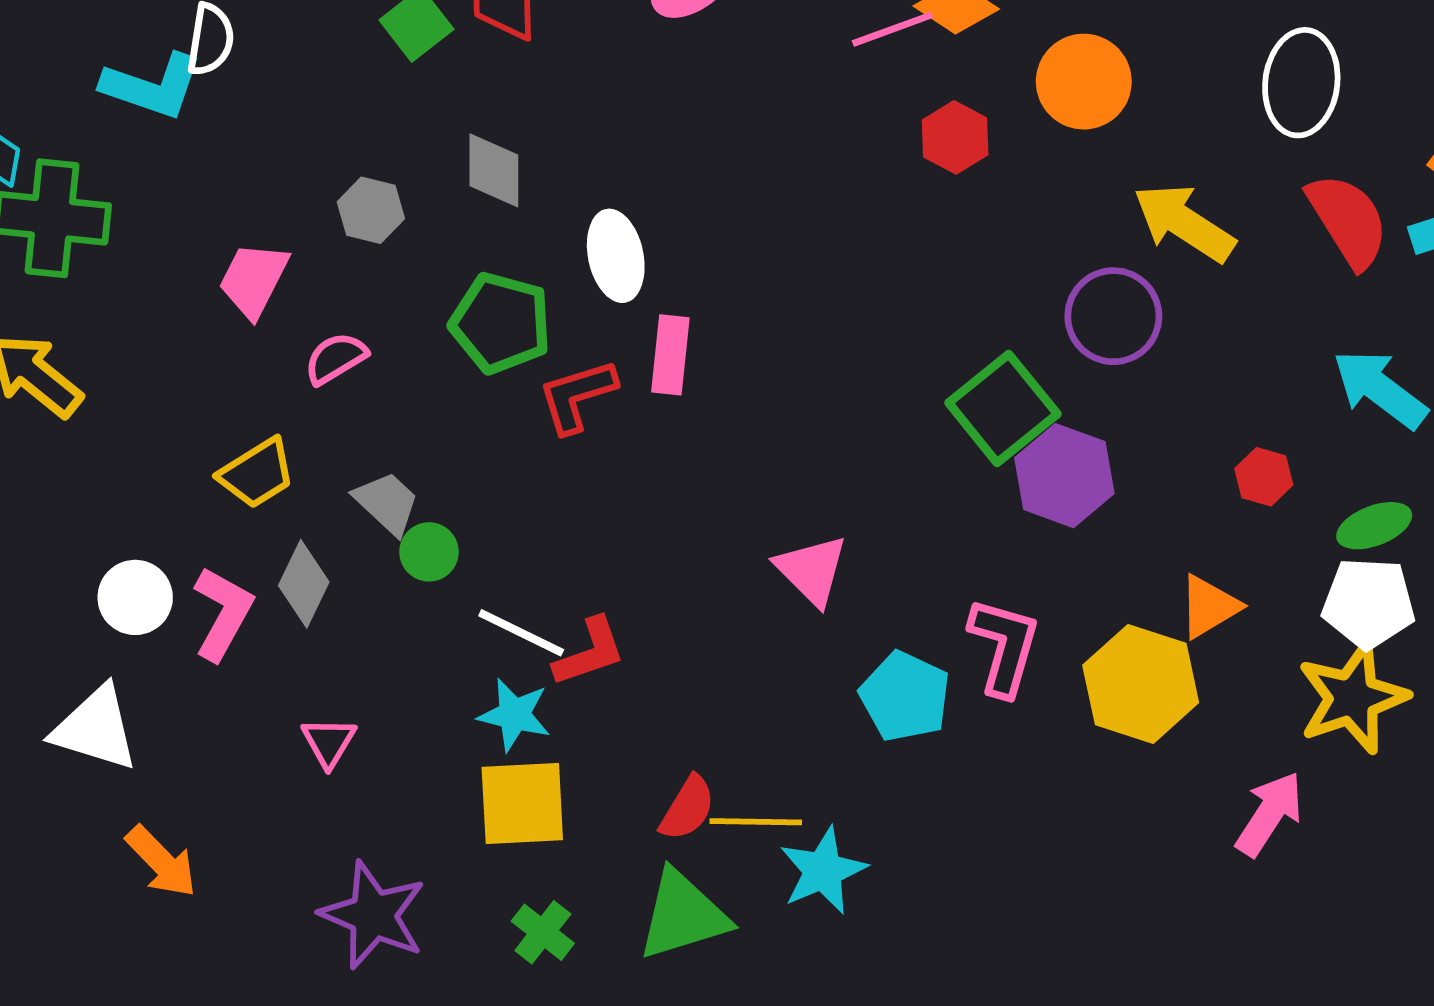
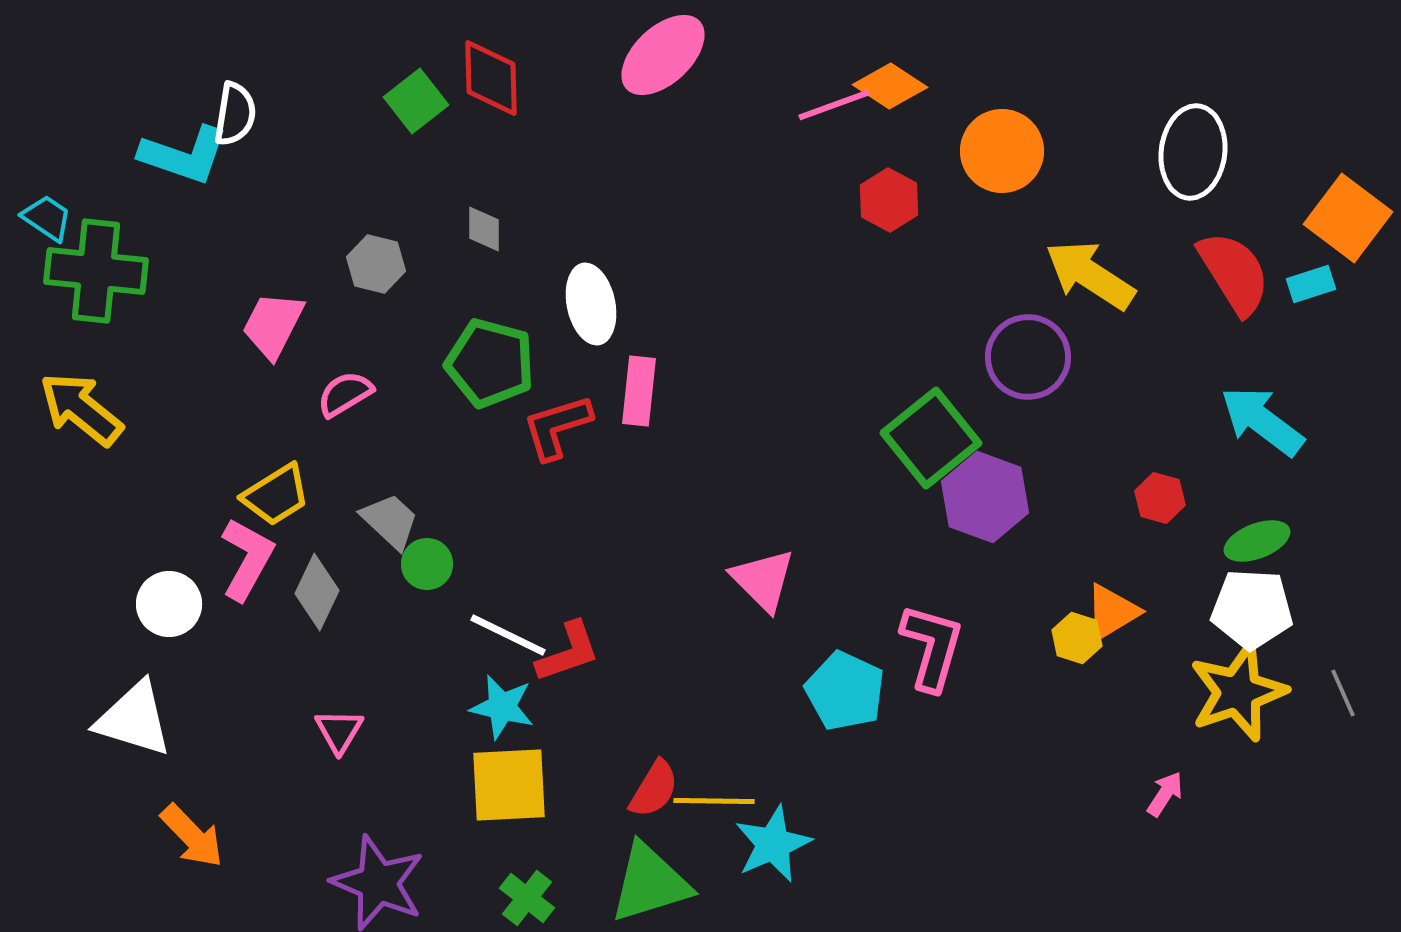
gray diamond: (494, 170) -> (484, 229), size x0.7
pink L-shape: (223, 613) -> (247, 559), moved
yellow hexagon: (1141, 684) -> (1077, 638), moved, size x0.5
pink arrow: (1269, 814) -> (1165, 794), size x0.6

